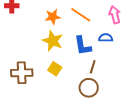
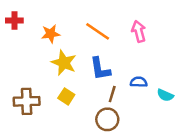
orange star: (53, 17) -> (51, 34), moved
blue semicircle: (106, 38) -> (139, 82), moved

